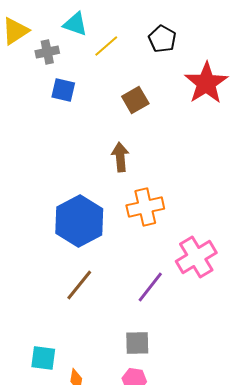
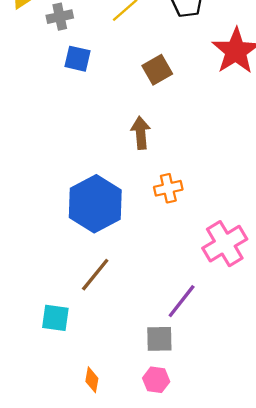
orange cross: (145, 207) -> (168, 188), size x0.7
purple line: (150, 287) -> (182, 301), moved
cyan square: (43, 358) -> (55, 318), moved

